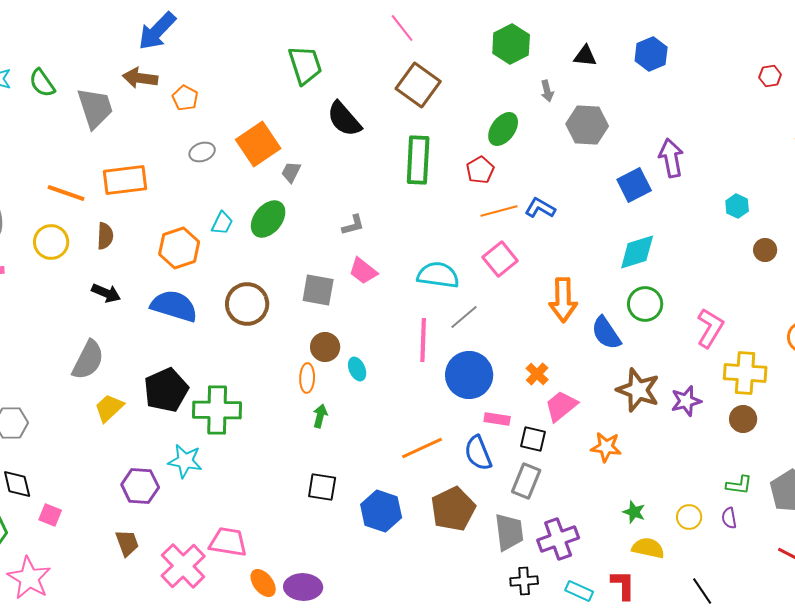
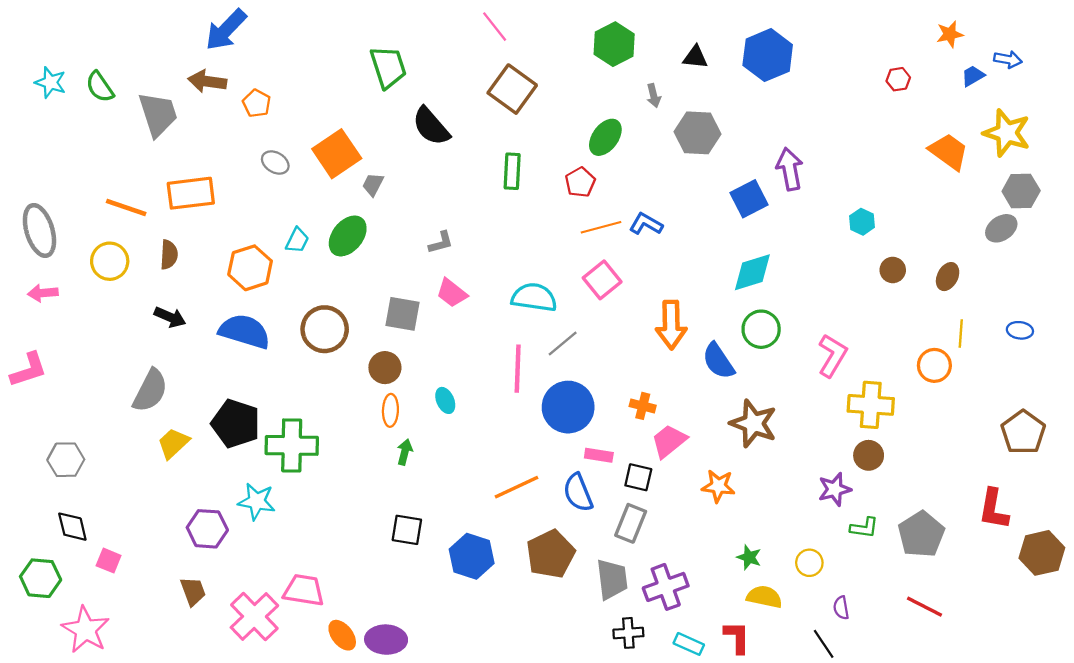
blue hexagon: (651, 54) -> (768, 55), size x1.4
gray ellipse: (202, 152) -> (275, 162), turned 50
green rectangle: (418, 160) -> (512, 171), size x0.7
brown circle: (325, 347) -> (385, 368), moved
orange cross: (537, 374) -> (643, 406), turned -30
black pentagon: (166, 390) -> (236, 424), turned -30
purple star: (686, 401) -> (835, 489), moved
purple semicircle: (729, 518) -> (841, 608), moved

